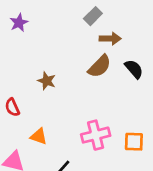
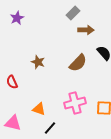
brown semicircle: (100, 66) -> (78, 63), moved
orange triangle: (39, 136) -> (39, 109), moved

